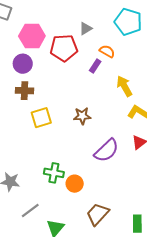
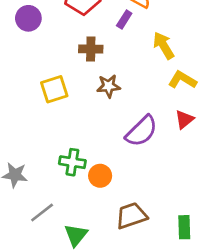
brown cross: (24, 91) -> (91, 49), moved
brown trapezoid: (98, 214) -> (131, 216), turned 30

